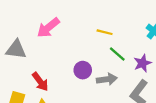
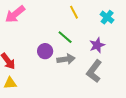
yellow line: (105, 32) -> (74, 12), moved, turned 48
green line: (117, 54) -> (65, 37), moved

